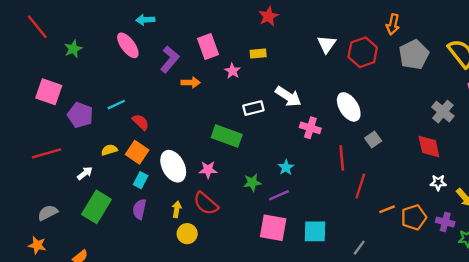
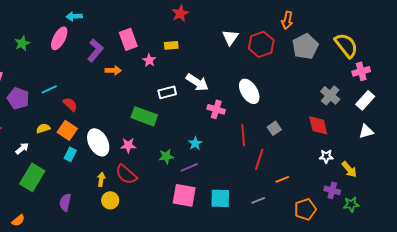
pink ellipse: (128, 45) -> (59, 38), turned 65
green star: (73, 49) -> (22, 43), moved
gray square: (373, 139) -> (274, 128), moved
purple semicircle: (139, 209) -> (65, 202), moved
orange pentagon: (414, 217) -> (305, 209), moved
gray line: (359, 248) -> (258, 200), moved, turned 32

